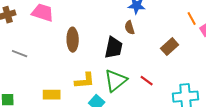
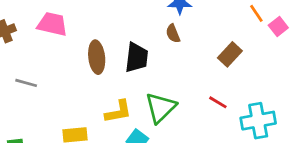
black trapezoid: (114, 48) -> (137, 58), moved
red line: (147, 81) -> (218, 102), moved

